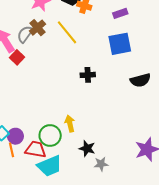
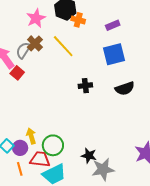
black semicircle: (140, 80) -> (125, 88), moved
yellow arrow: (70, 124) -> (31, 136), moved
orange line: (11, 150) -> (20, 169), moved
gray star: (101, 164) -> (103, 169), size x1.6

